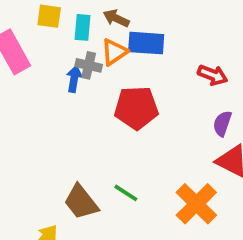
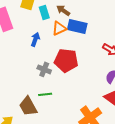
cyan rectangle: (82, 27) -> (44, 12), turned -32
gray cross: (89, 65) -> (44, 69), moved
green line: (126, 193) -> (45, 94), moved, turned -48

